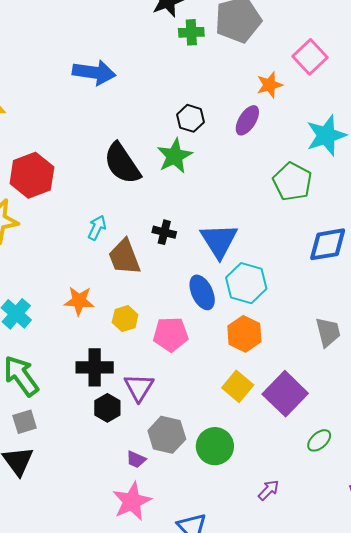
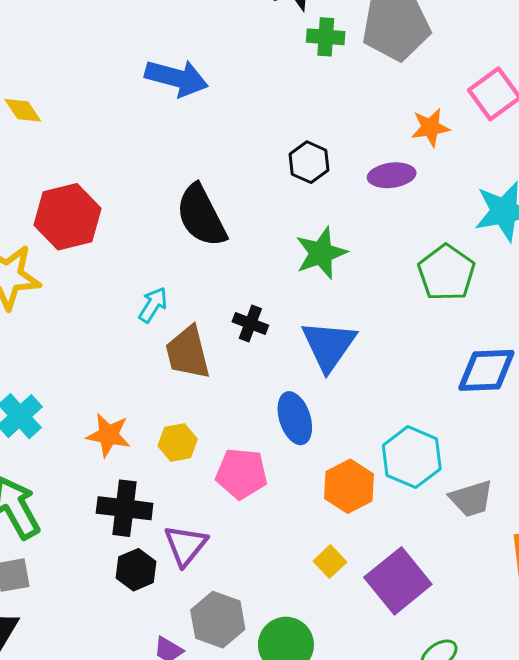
purple ellipse: (247, 120) -> (392, 175), turned 44
green star: (175, 156) -> (321, 253), moved
cyan hexagon: (246, 283) -> (412, 457), moved
orange star: (79, 301) -> (108, 435), moved
gray trapezoid: (328, 332) -> (471, 499), turned 80
yellow square: (238, 386) -> (330, 562), size x0.7

